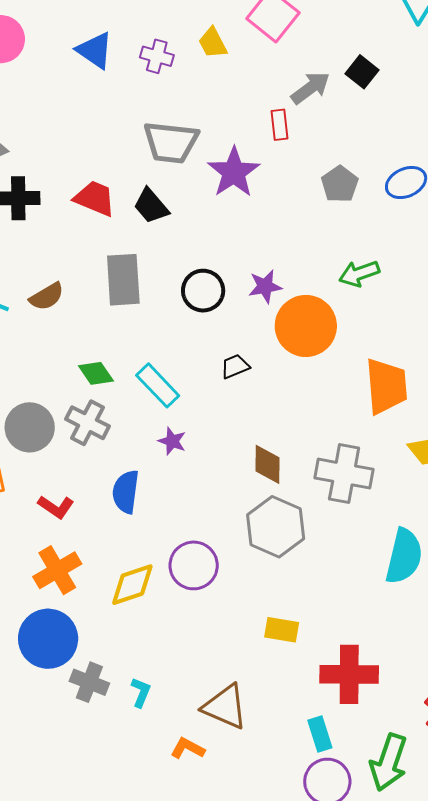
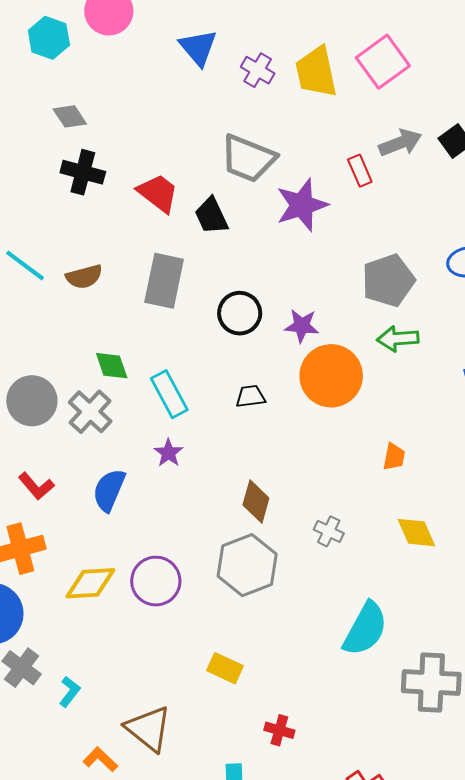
yellow trapezoid: (213, 43) -> (316, 72), size x1.6
red rectangle: (280, 125) -> (360, 171), turned -32
gray pentagon: (340, 184) -> (388, 280), moved, size x1.4
orange trapezoid: (386, 386) -> (394, 457), size x0.5
gray cross: (344, 474) -> (329, 531), size x0.5
red cross: (349, 674) -> (279, 730), size x0.5

